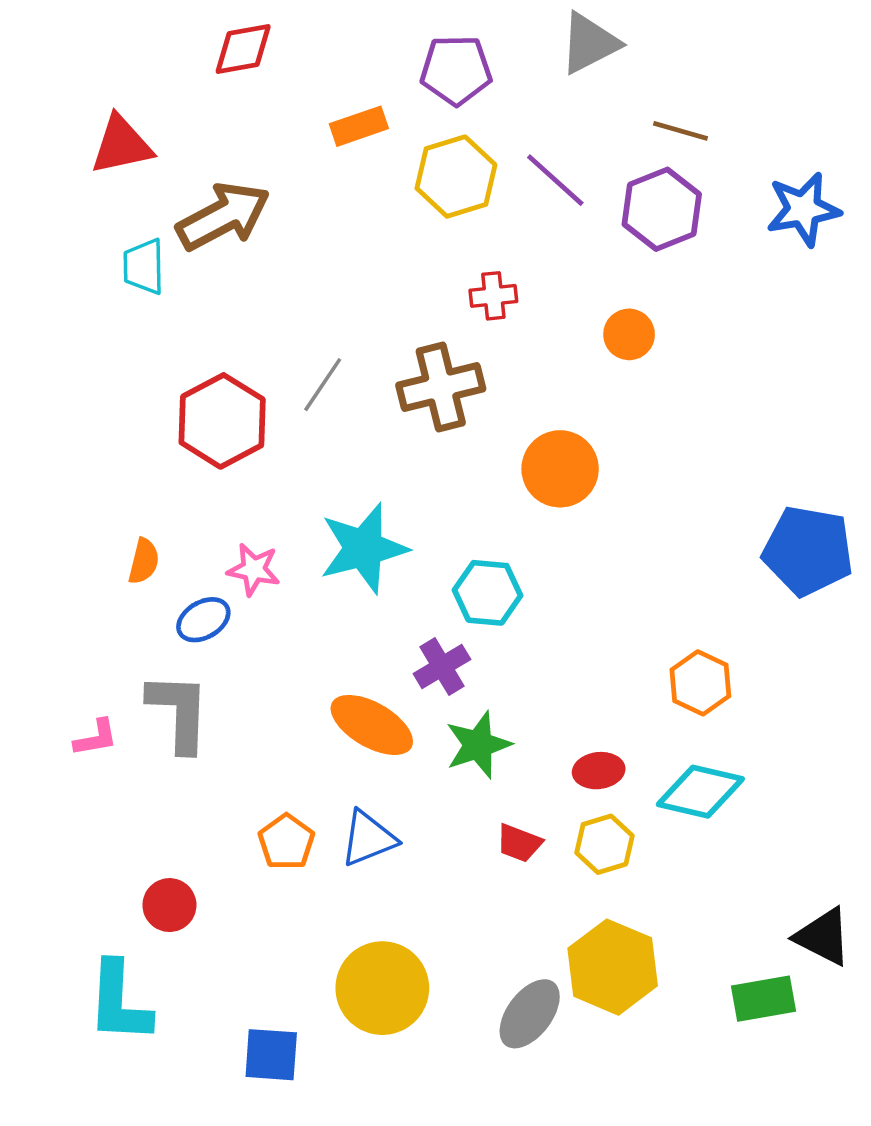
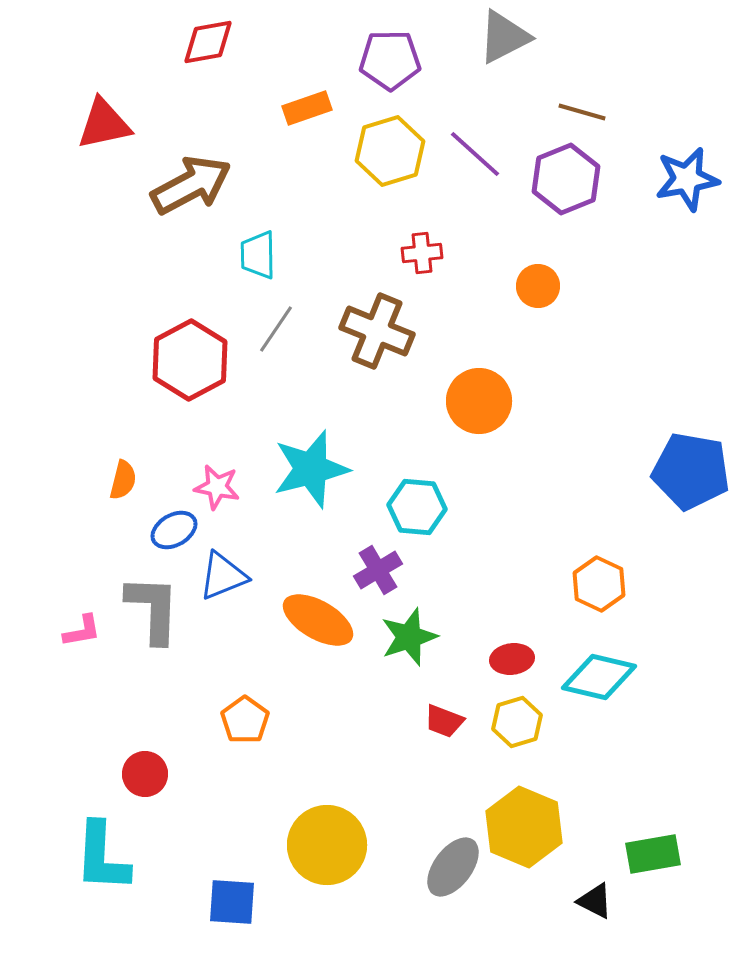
cyan trapezoid: (144, 267) -> (258, 255), moved
brown cross: (441, 387) -> (377, 331), turned 36
blue triangle: (368, 838) -> (223, 576), moved
black triangle: (823, 937) -> (595, 901), moved, size x0.7

